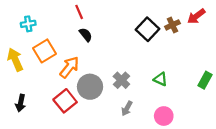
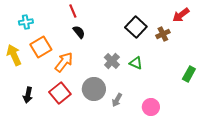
brown cross: (172, 25) -> (163, 34), moved
green triangle: (160, 79) -> (136, 63), moved
gray cross: (121, 80) -> (112, 61), moved
gray circle: (90, 87) -> (94, 89), moved
black arrow: (21, 103) -> (28, 95), moved

